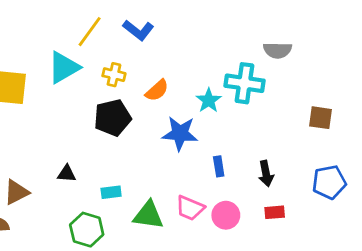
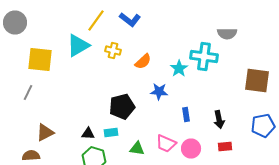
black pentagon: (112, 118) -> (122, 106), moved
brown square: (321, 118) -> (257, 80), size x1.5
blue star: (180, 133) -> (159, 92), size x0.7
black triangle: (67, 174) -> (88, 134), moved
green triangle: (148, 215) -> (137, 148), size x0.7

